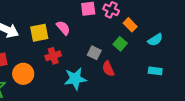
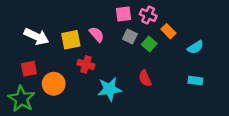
green square: (120, 44) -> (149, 44), moved
gray square: (94, 53) -> (130, 37), moved
red cross: (53, 56) -> (86, 64), turned 35

